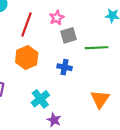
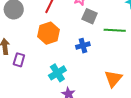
gray square: (68, 35) -> (90, 16), turned 35
blue cross: (65, 67) -> (83, 46), turned -32

